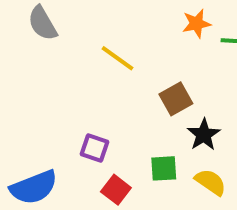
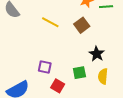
brown square: (176, 99) -> (82, 25), moved
yellow semicircle: (211, 182) -> (103, 76), turned -112

